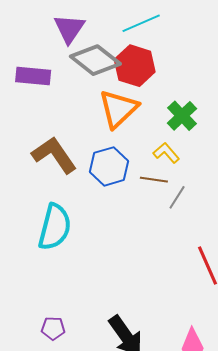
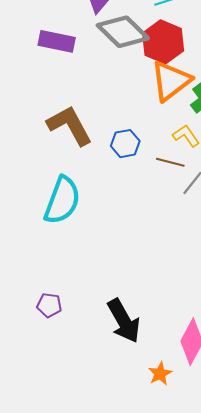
orange triangle: (118, 109) -> (171, 81), moved
blue hexagon: (109, 166) -> (125, 144), size x0.7

